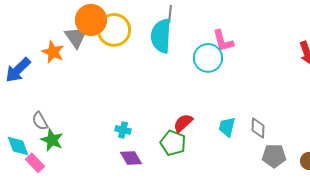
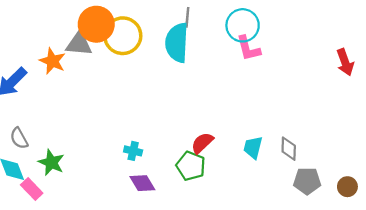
gray triangle: (76, 37) -> (79, 44), turned -50
cyan circle: (208, 58) -> (243, 25), moved
gray semicircle: (40, 121) -> (19, 138), moved

